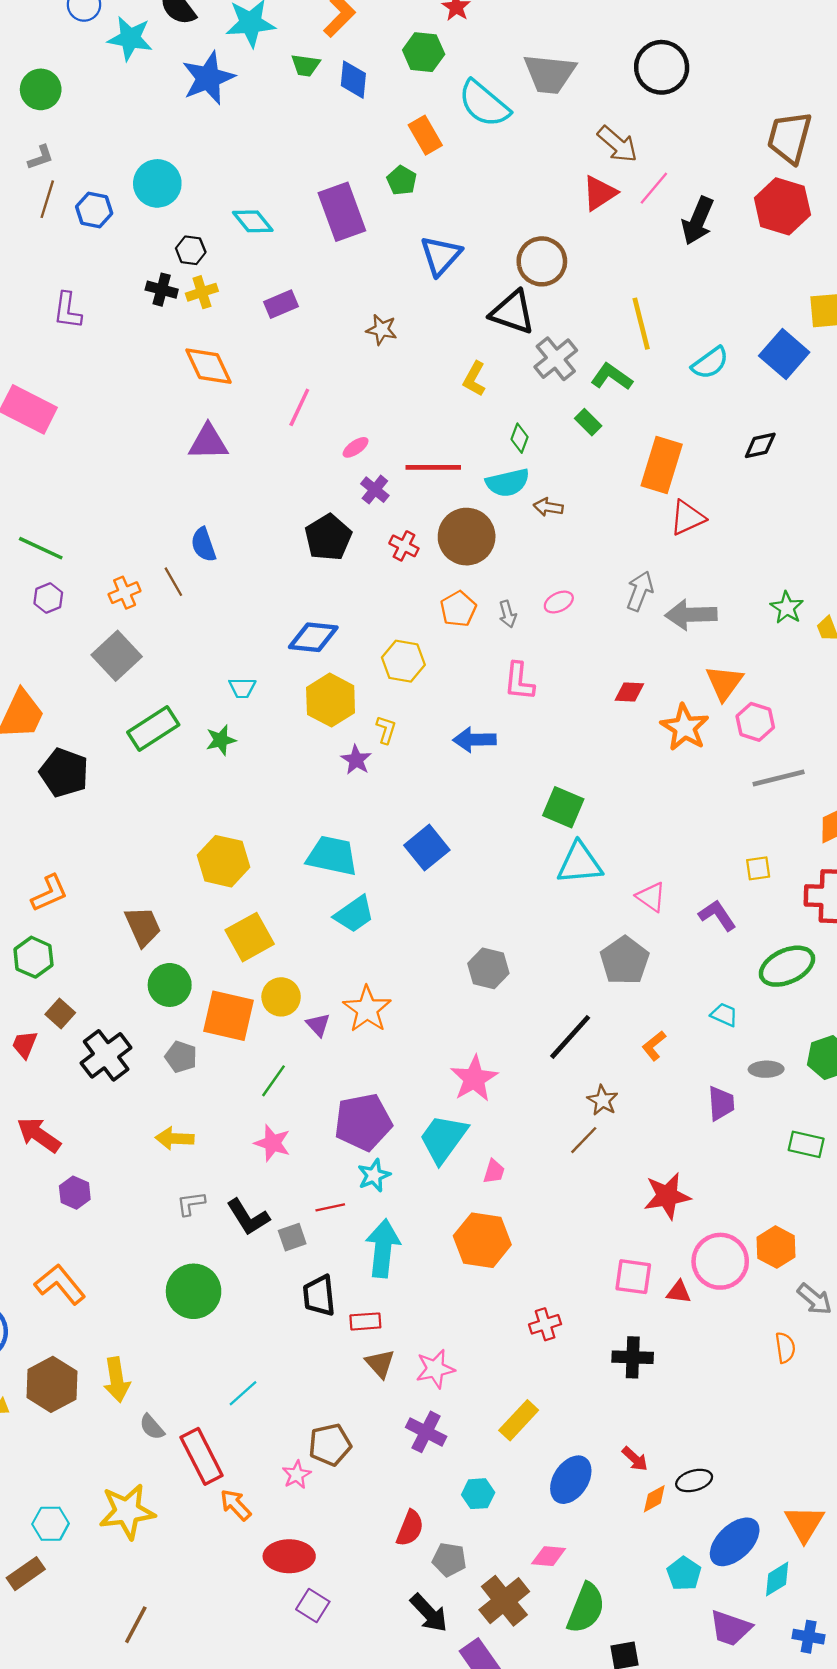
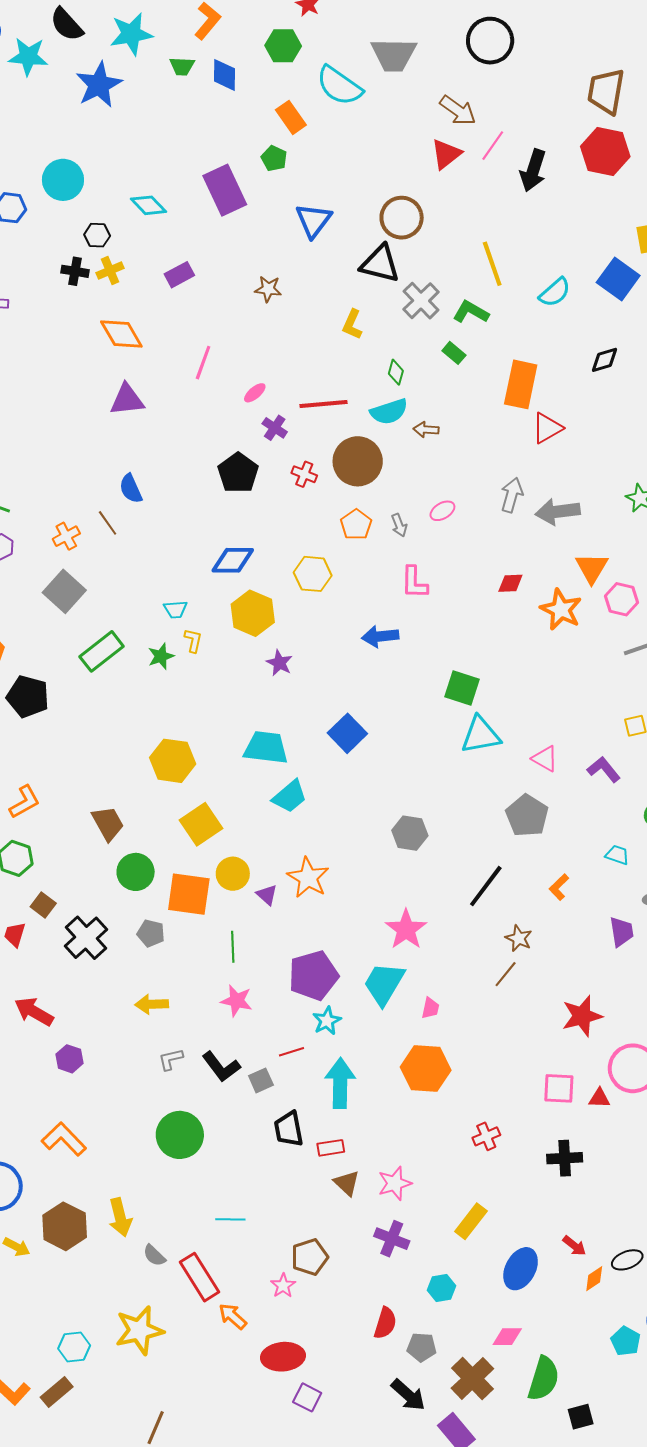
yellow L-shape: (386, 730) -> (193, 640), moved
green line: (273, 1081) -> (233, 947), turned -32
cyan line: (243, 1393) -> (230, 1219), turned 48

